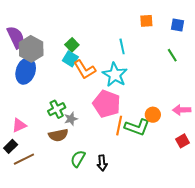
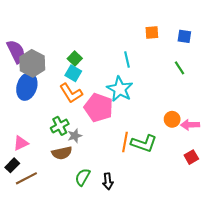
orange L-shape: (85, 69) -> (71, 93), moved
pink pentagon: (107, 104) -> (99, 108), moved
orange circle: (153, 115) -> (172, 119), moved

